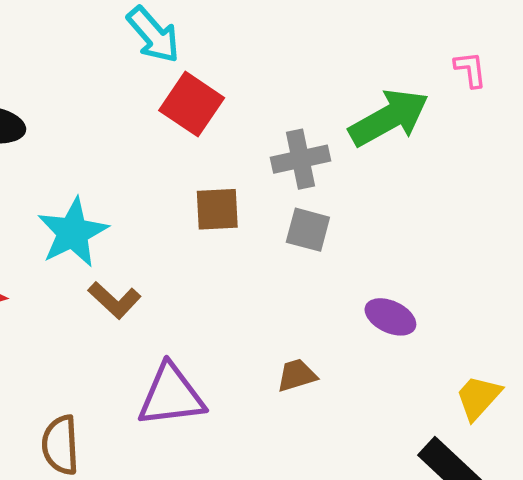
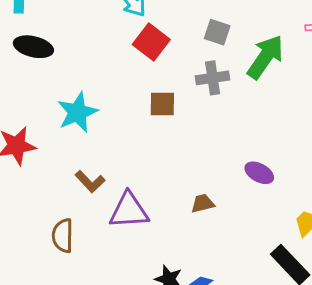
green arrow: (389, 118) -> (265, 57), turned -30
gray square: (308, 230) -> (217, 32), moved
brown L-shape: (114, 300) -> (90, 182), moved

